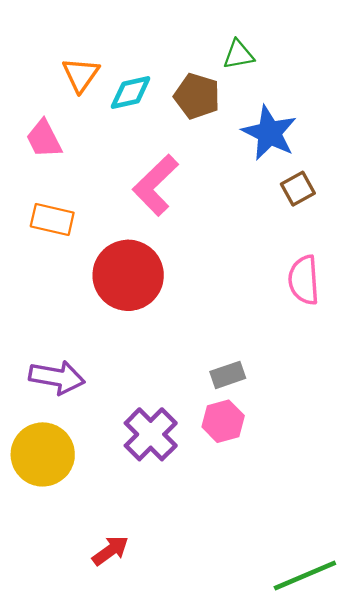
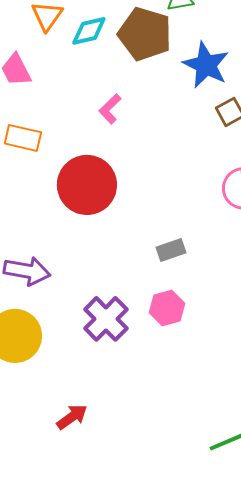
brown pentagon: (197, 96) -> (145, 34), size x1.4
pink L-shape: (155, 185) -> (110, 109), size x0.6
gray rectangle: (228, 375) -> (171, 250), moved

